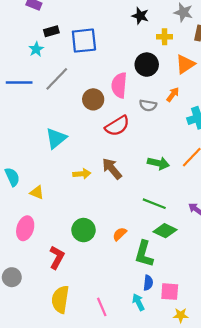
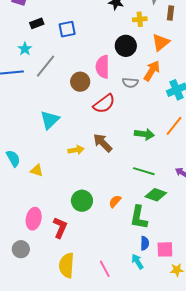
blue square: (84, 41) -> (67, 29), size x0.7
cyan star: (36, 49) -> (25, 49), moved
orange arrow: (173, 94) -> (152, 71), size x1.5
pink ellipse: (25, 228) -> (34, 219), moved

